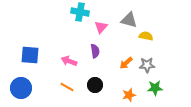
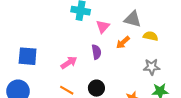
pink arrow: (69, 61) -> (69, 63), turned 126
orange arrow: (126, 63) -> (123, 42), moved

